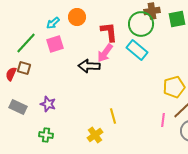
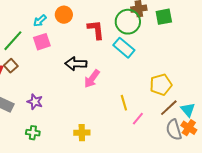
pink arrow: (105, 53) -> (92, 79), moved
brown square: (24, 68) -> (11, 66), turned 32
yellow line: (113, 116) -> (124, 103), moved
pink line: (163, 120) -> (138, 119), moved, turned 32
yellow cross: (95, 135) -> (82, 133), turned 35

